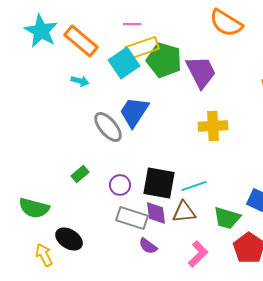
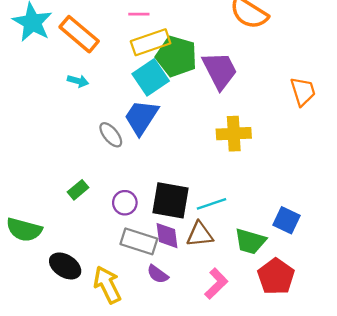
cyan square: (124, 63) -> (151, 77), moved
gray ellipse: (108, 127) -> (111, 135), size x0.7
yellow arrow: (44, 255) -> (107, 285), moved, size x1.4

